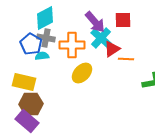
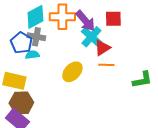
orange cross: (72, 45) -> (62, 17), moved
orange line: (126, 59) -> (106, 65), moved

